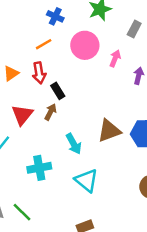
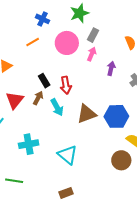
gray rectangle: (134, 29) -> (93, 35), moved
red arrow: (39, 73) -> (66, 85), moved
cyan arrow: (74, 144) -> (57, 107), moved
green line: (22, 212) -> (14, 181), turned -36

